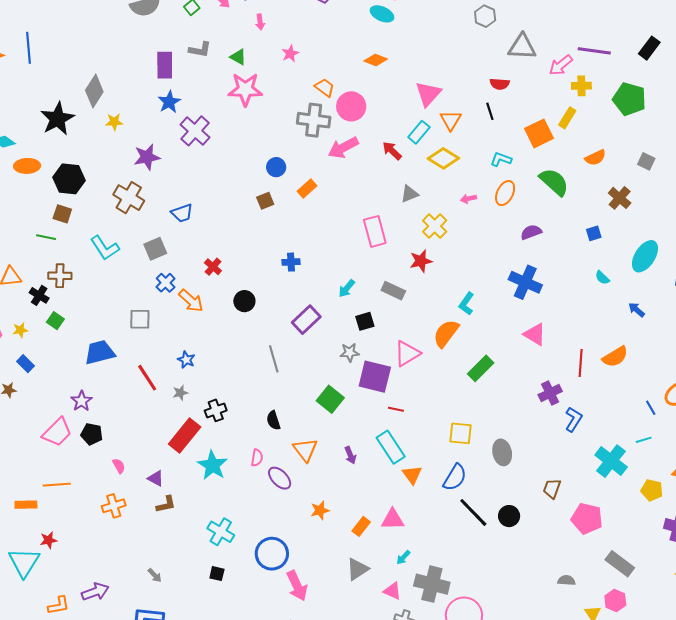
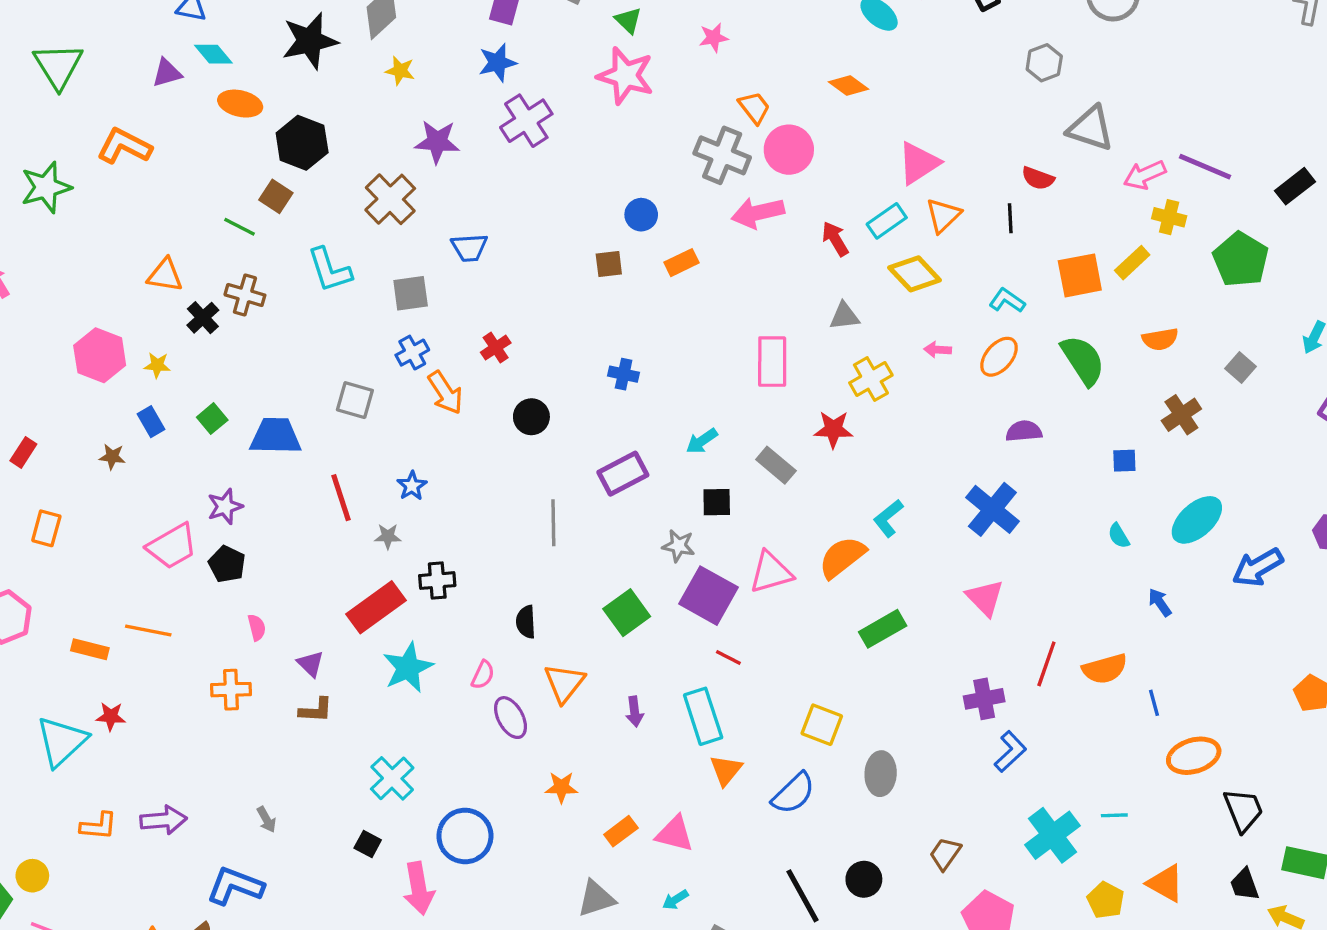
green square: (55, 321) -> (212, 419), moved
blue line: (651, 408) -> (1154, 703), moved
black line: (473, 512) -> (802, 896), moved
pink arrow: (297, 586) -> (419, 888), moved

